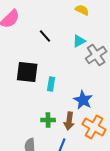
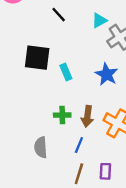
cyan rectangle: (51, 84) -> (66, 72), turned -32
blue star: (83, 100) -> (107, 74), moved

